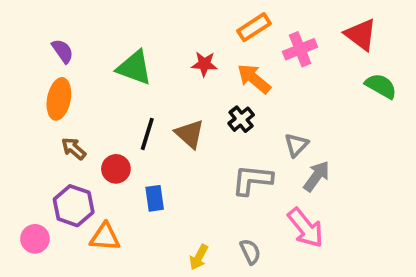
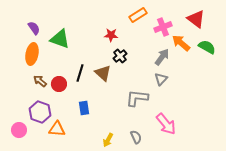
green triangle: (134, 68) -> (60, 39), moved
orange arrow: (254, 79) -> (181, 43), moved
black cross: (241, 119) -> (120, 56), moved
red circle: (116, 169) -> (59, 84), moved
gray arrow: (317, 176) -> (162, 57), moved

